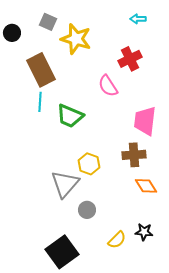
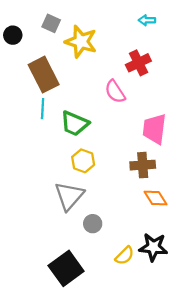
yellow hexagon: (89, 164) -> (83, 161), moved
black star: (144, 232) -> (153, 247), size x1.5

